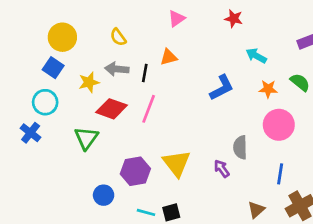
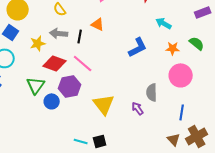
orange triangle: (169, 57) -> (98, 24), turned 40
pink line: (149, 109) -> (83, 63), turned -70
purple hexagon: (135, 171) -> (70, 86), moved
blue circle: (104, 195) -> (52, 101), moved
brown triangle: (256, 210) -> (174, 139), moved, turned -32

